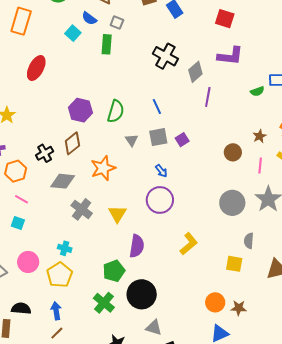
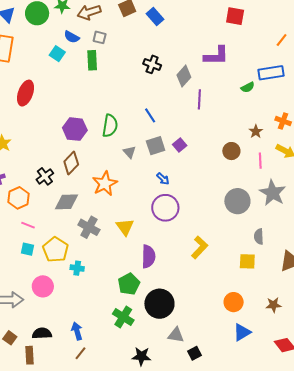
red square: (225, 19) -> (235, 16), moved
black cross: (165, 56) -> (152, 64), size x0.7
yellow pentagon: (60, 275) -> (56, 250), moved
brown star: (239, 308) -> (273, 305), moved

